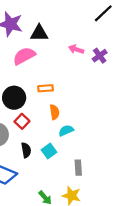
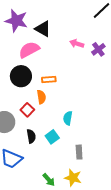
black triangle: (39, 33) -> (43, 29), turned 30
black circle: (14, 98) -> (21, 76), moved
orange semicircle: (54, 112) -> (41, 97), moved
cyan semicircle: (66, 131) -> (68, 118), turned -56

